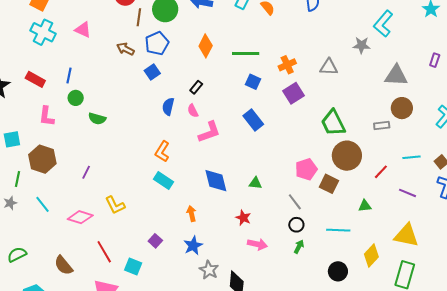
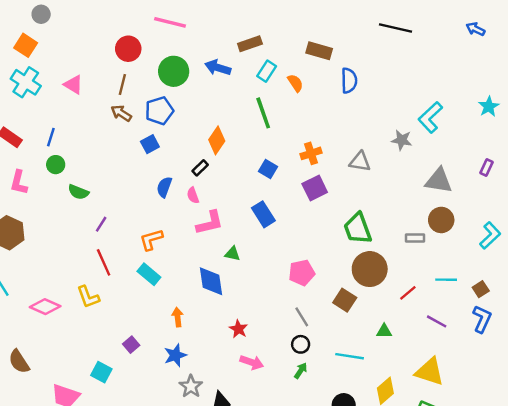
brown line: (139, 17) -> (122, 85), moved
orange diamond: (206, 46) -> (217, 140), moved
green line: (246, 53) -> (263, 113), moved, turned 64
orange L-shape: (162, 151) -> (151, 240), turned 35
pink pentagon: (306, 169) -> (302, 273), moved
purple line: (86, 172) -> (101, 224), moved
green triangle: (255, 183) -> (232, 254), moved
red line: (104, 252) -> (104, 262), moved

